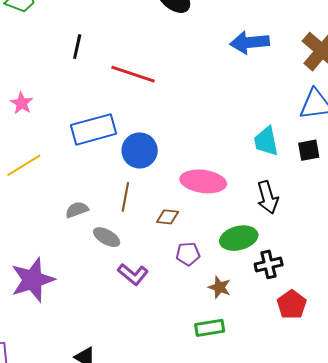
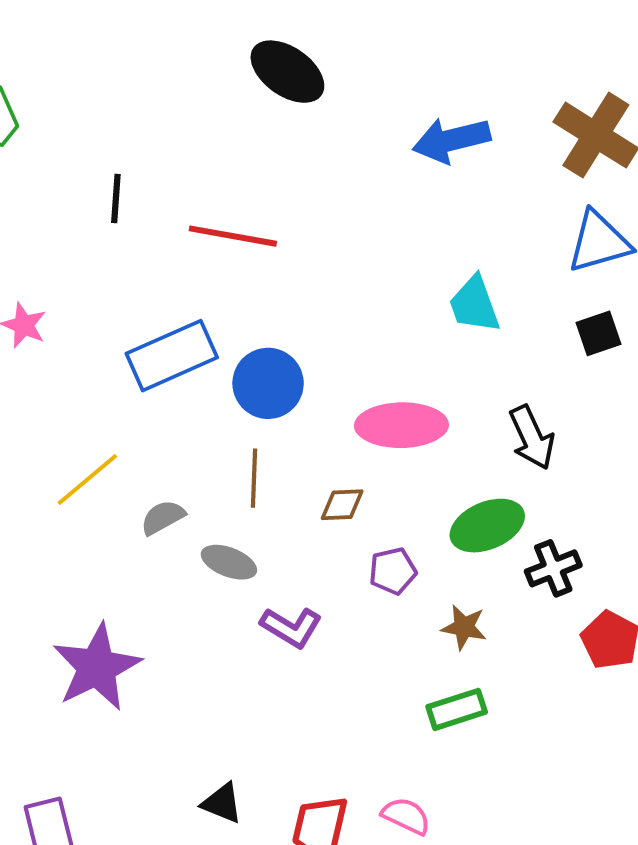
cyan trapezoid: (266, 141) -> (474, 304), moved
yellow line: (24, 165) -> (87, 479), moved

